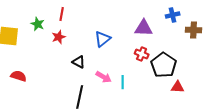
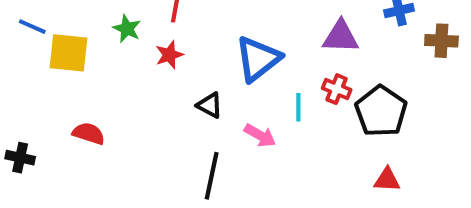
blue triangle: (103, 39) -> (258, 59), size x1.4
cyan line: (123, 82) -> (298, 107), moved
red triangle: (178, 87) -> (387, 180), moved

